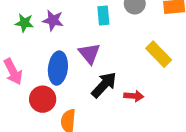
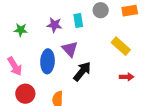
purple star: (53, 20) -> (54, 25), moved
red arrow: (134, 96) -> (127, 77), moved
red circle: (43, 99) -> (25, 94), moved

